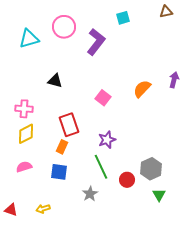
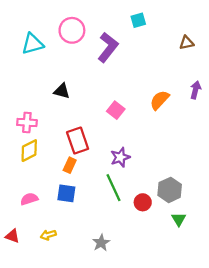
brown triangle: (166, 12) -> (187, 43), moved
pink semicircle: (24, 167) -> (29, 199), moved
gray star: (90, 194) -> (101, 243), moved

